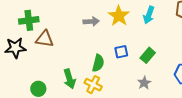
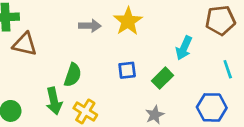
cyan arrow: (149, 15) -> (184, 48), moved
green semicircle: (98, 63) -> (73, 75), moved

